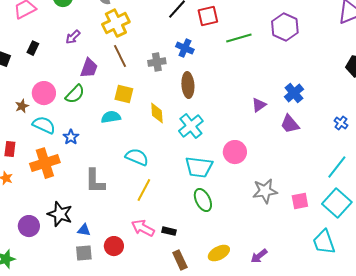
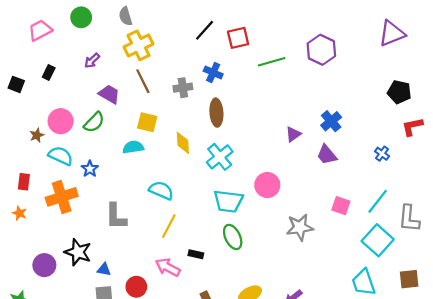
purple trapezoid: (89, 68) -> (109, 94), turned -80
pink square: (300, 201) -> (341, 206), moved, turned 30
black rectangle: (169, 231) -> (196, 254), moved

